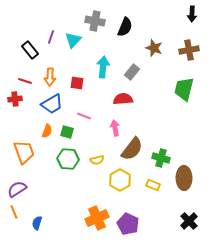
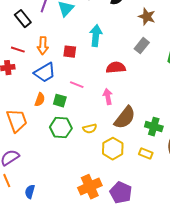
gray rectangle: (132, 72) -> (142, 46), moved

